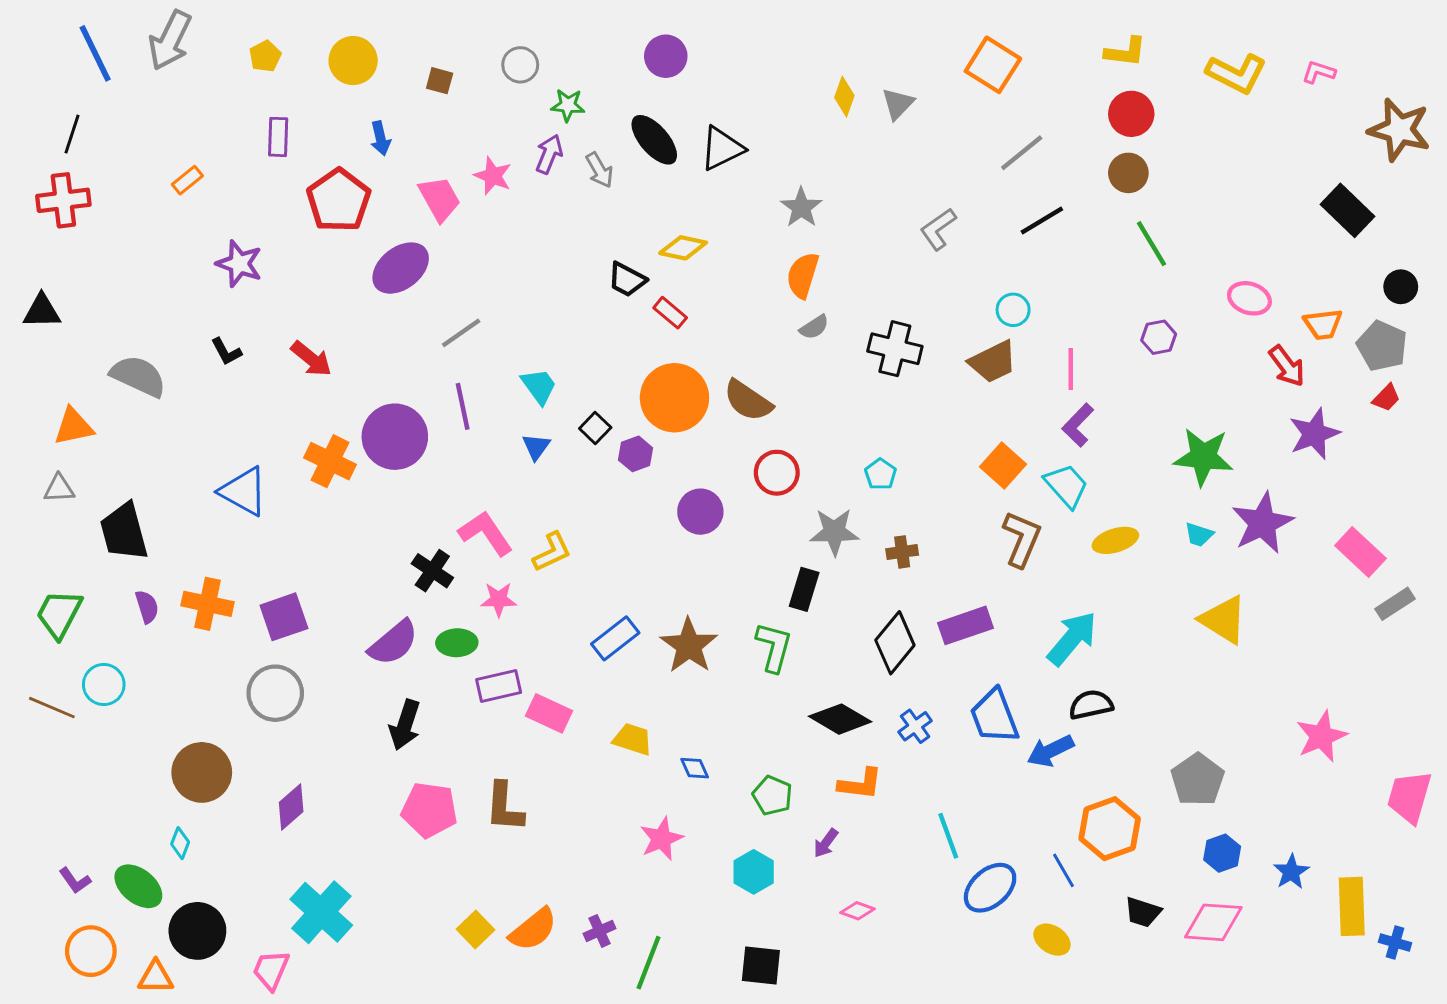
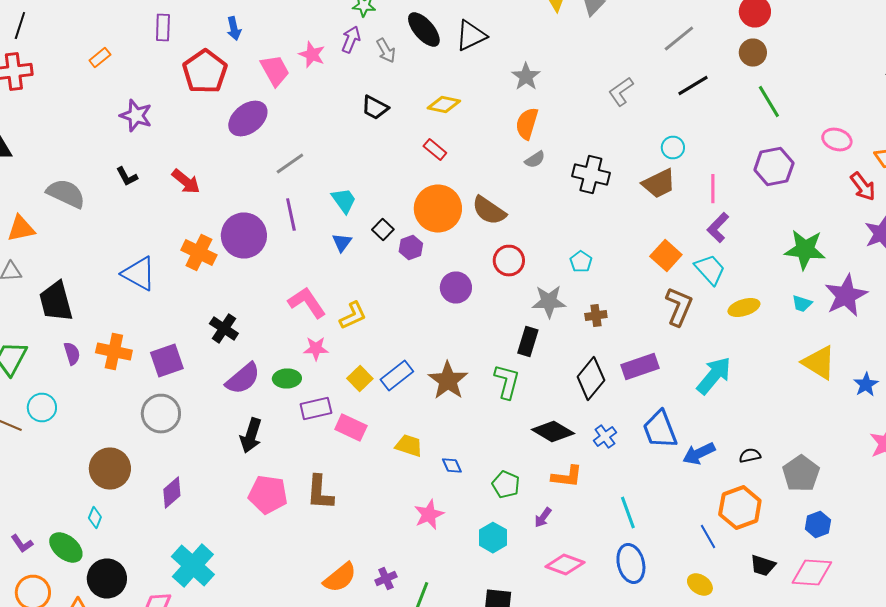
black trapezoid: (627, 280) -> (375, 108), moved
purple hexagon: (1159, 337) -> (774, 166), size x1.6
black cross: (432, 571) -> (224, 328), moved
black semicircle: (1091, 705) -> (750, 456), moved, size x0.7
blue star: (1291, 872) -> (866, 384), moved
blue ellipse: (990, 888) -> (631, 564), moved, turned -63
pink diamond: (857, 911) -> (565, 564), size x1.6
yellow square: (476, 930) -> (360, 378), moved

